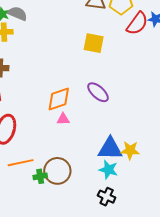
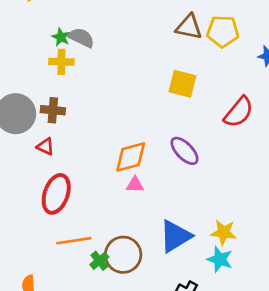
red semicircle: (137, 24) -> (239, 112), moved
blue triangle: (110, 149) -> (175, 236), moved, turned -36
cyan star: (108, 170) -> (220, 259), moved
green cross: (40, 176) -> (99, 261), turned -32

